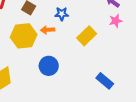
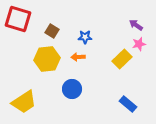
orange arrow: (48, 30) -> (78, 57), moved
yellow rectangle: (87, 36) -> (122, 59), moved

